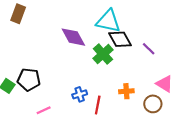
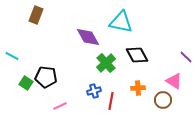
black diamond: (120, 39) -> (137, 55), moved
purple line: (149, 49) -> (186, 57), moved
green cross: (103, 54) -> (106, 63), moved

